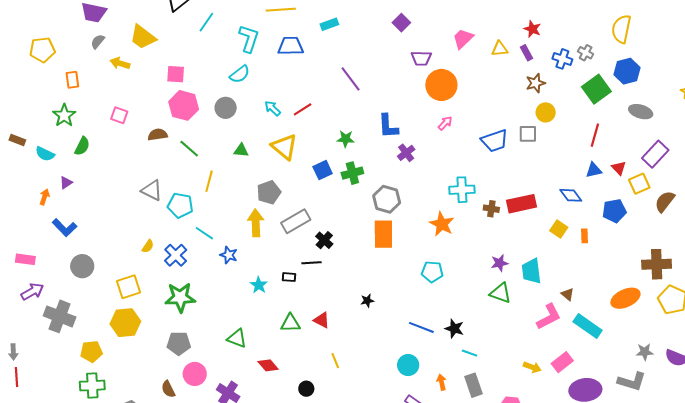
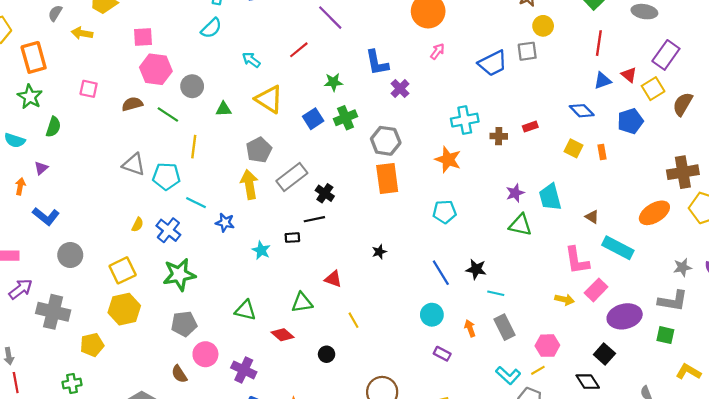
orange rectangle: (72, 80) -> (34, 57), size x1.6
gray circle: (226, 108) -> (192, 86), moved
red line: (303, 109) -> (299, 50), moved
red rectangle: (522, 204) -> (530, 127), size x0.5
pink L-shape: (549, 317) -> (577, 260), moved, turned 116
green triangle: (290, 323) -> (302, 303), moved
blue line: (421, 327) -> (441, 273), turned 45
green cross: (92, 386) -> (72, 384), moved, size x0.7

